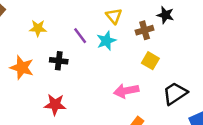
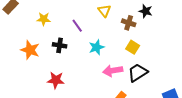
brown cross: (145, 30) -> (129, 23), turned 32
cyan star: (106, 41) -> (97, 47), moved
black trapezoid: (175, 93) -> (138, 73), moved

